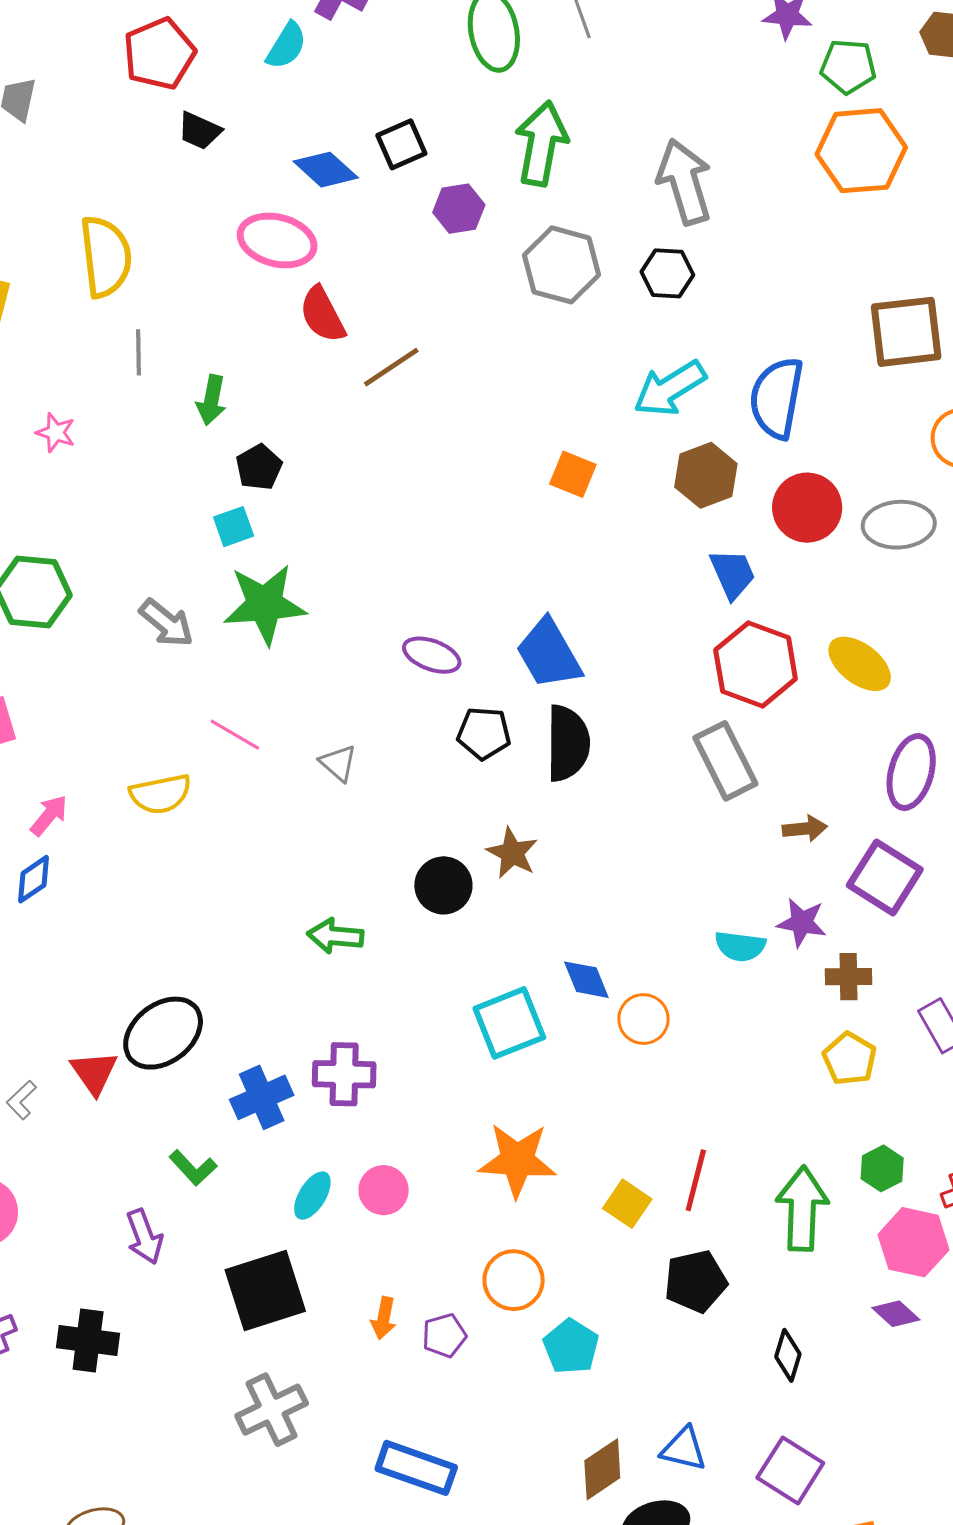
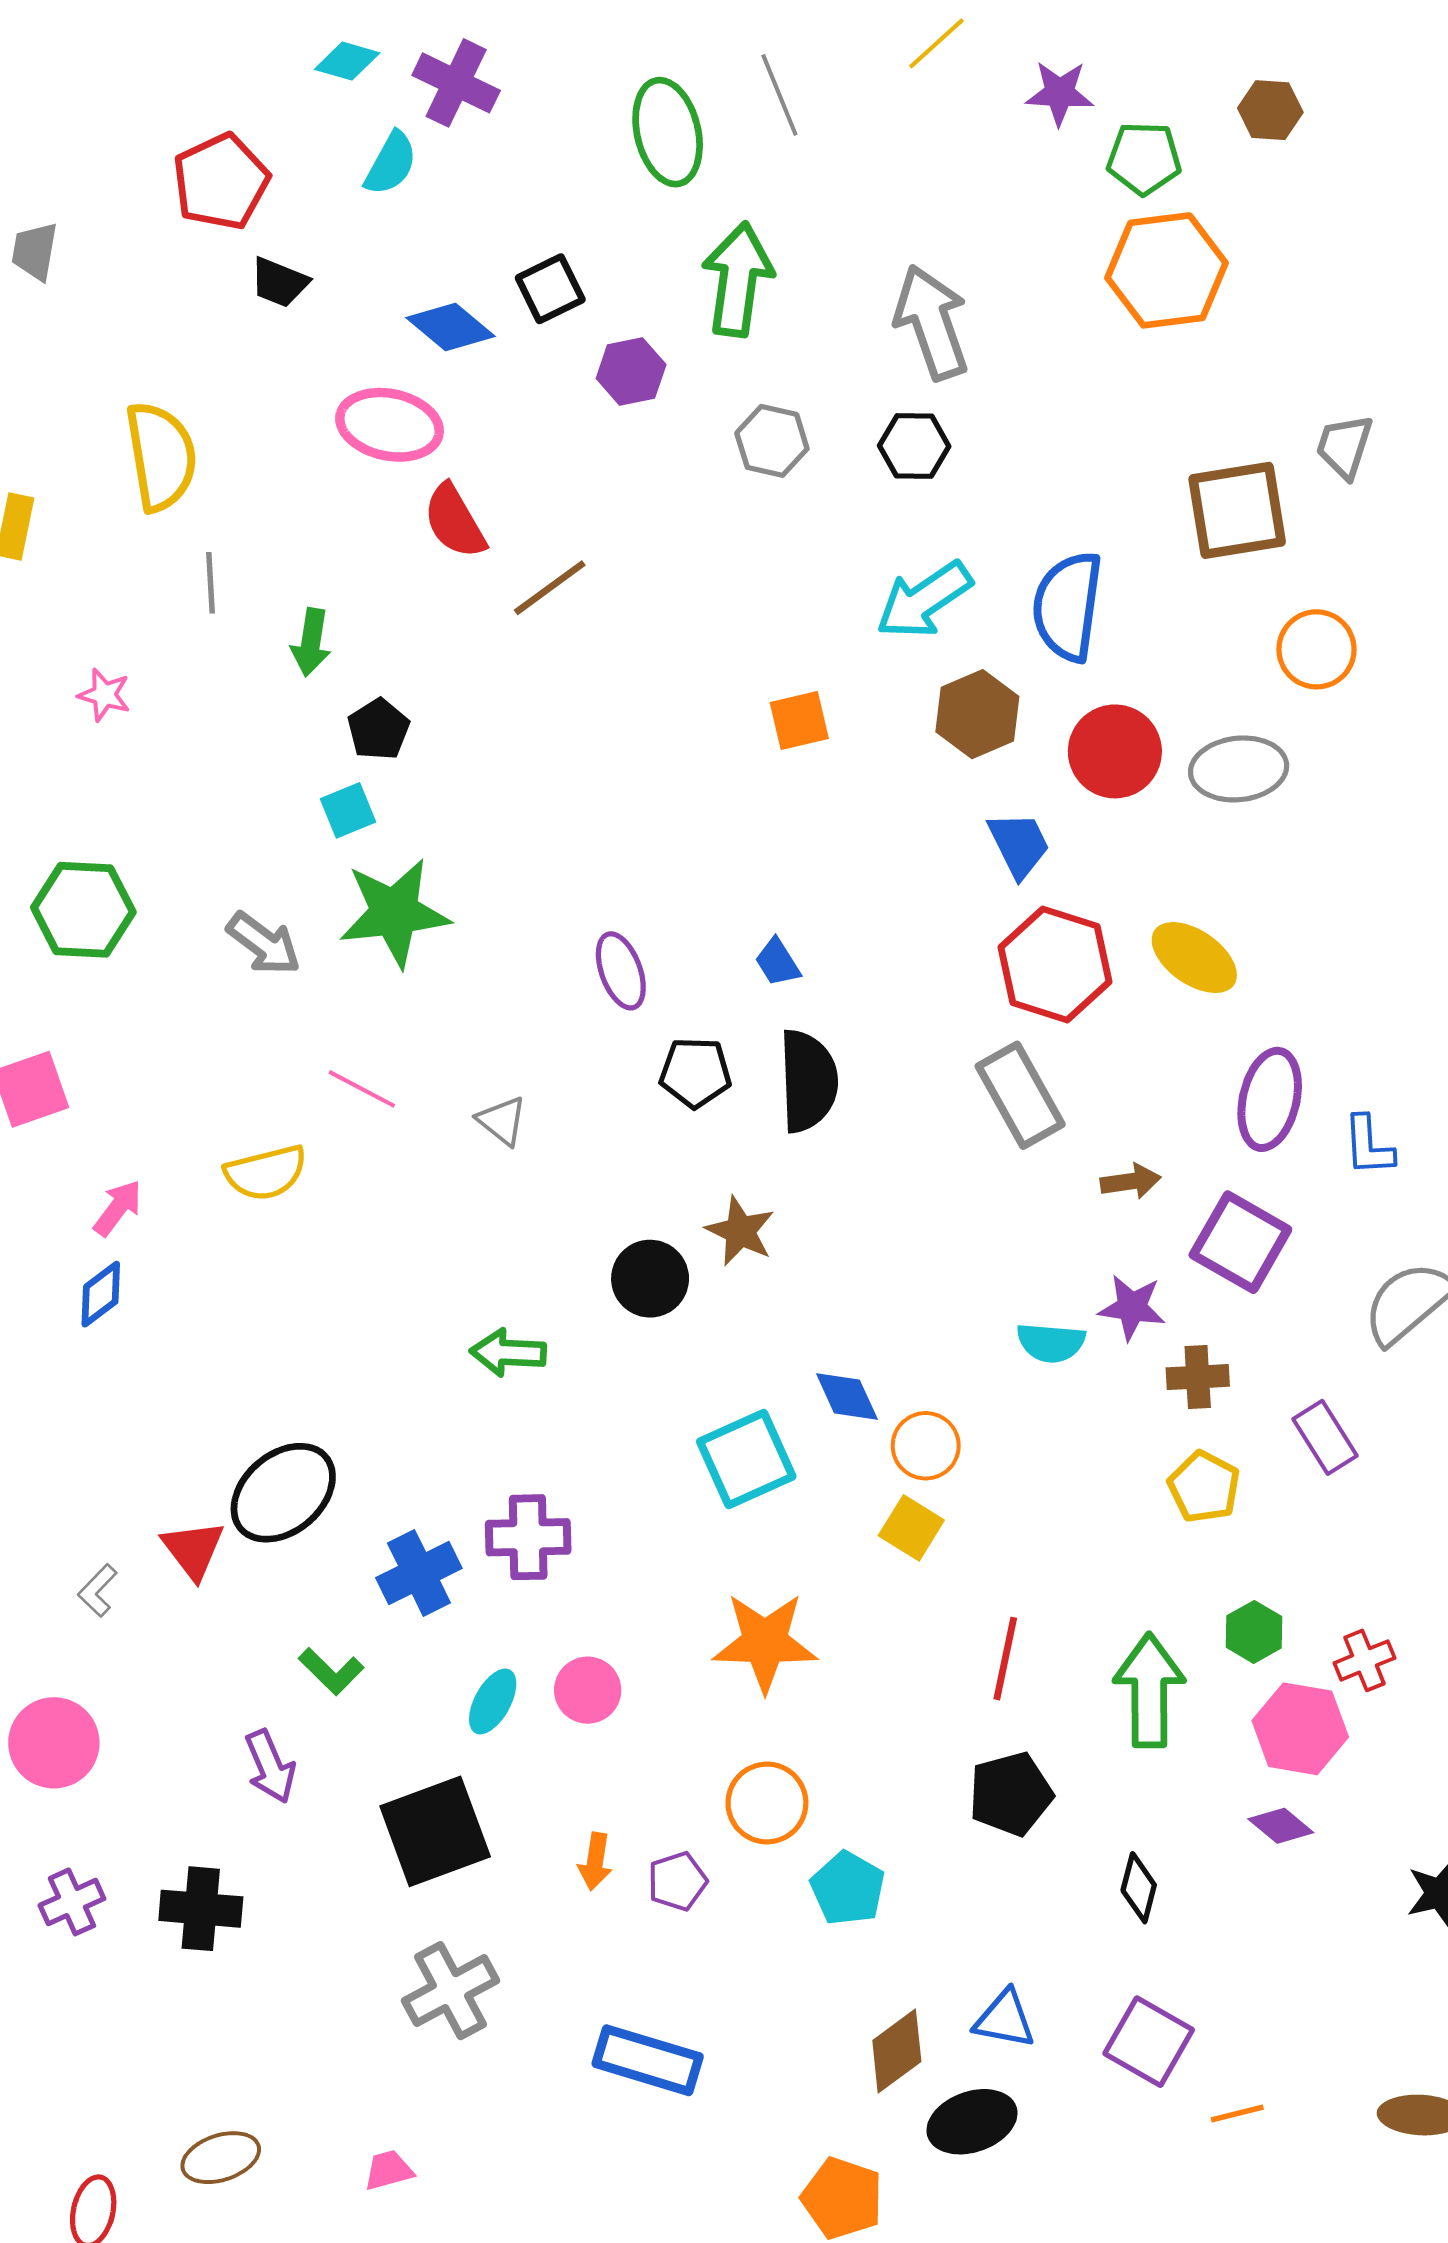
gray hexagon: (562, 265) -> (772, 441), size x0.7
orange square: (573, 474) -> (799, 721), turned -33
blue trapezoid: (549, 654) -> (777, 962), size x0.5
purple ellipse: (432, 655) -> (621, 971), turned 52
yellow square: (627, 1204) -> (911, 1528), moved

